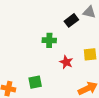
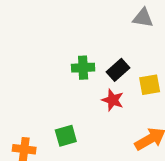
black rectangle: (71, 20) -> (118, 70), moved

